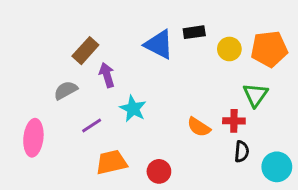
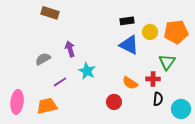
blue triangle: (159, 44) -> (129, 45), moved
brown rectangle: (85, 51) -> (50, 13), moved, turned 66
pink ellipse: (33, 138) -> (17, 102), moved
orange trapezoid: (112, 162) -> (47, 106), moved
red circle: (159, 171) -> (114, 102), moved

